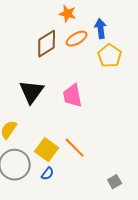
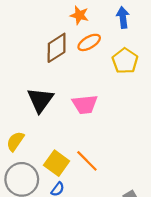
blue arrow: (101, 29) -> (123, 17), moved
pink trapezoid: (73, 96) -> (85, 104), turned -85

